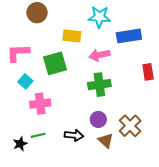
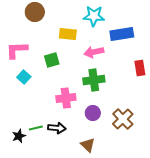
green square: (55, 63) -> (52, 60), size x0.7
pink cross: (40, 104) -> (66, 98), moved
black arrow: (74, 135) -> (57, 128), moved
brown triangle: (106, 141) -> (88, 145), moved

